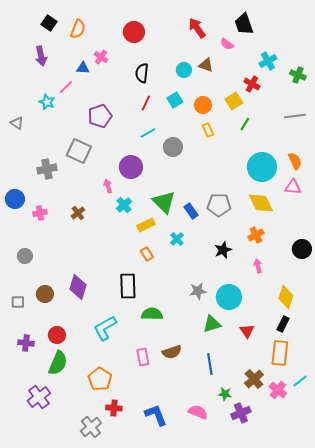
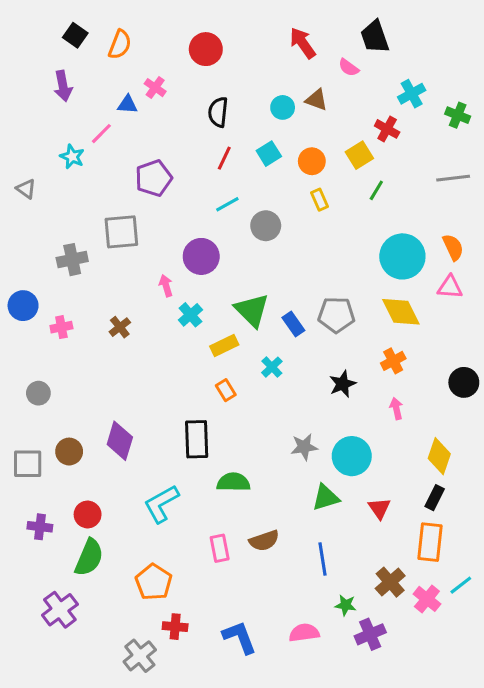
gray square: (79, 151) -> (121, 232), turned -30
gray square: (18, 302) -> (28, 464), size x1.5
pink semicircle: (198, 412) -> (304, 633), turned -30

